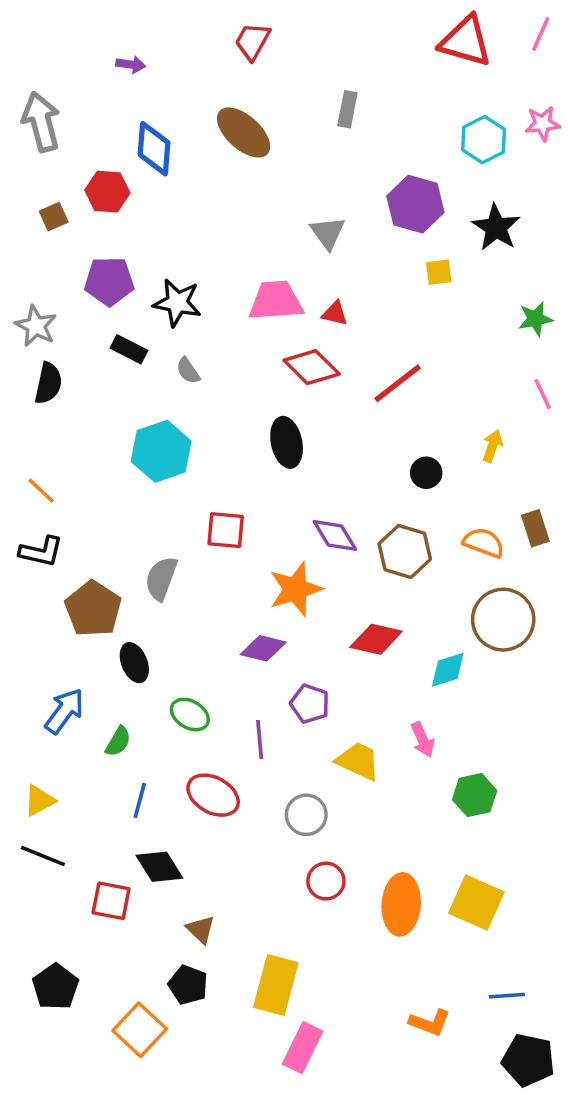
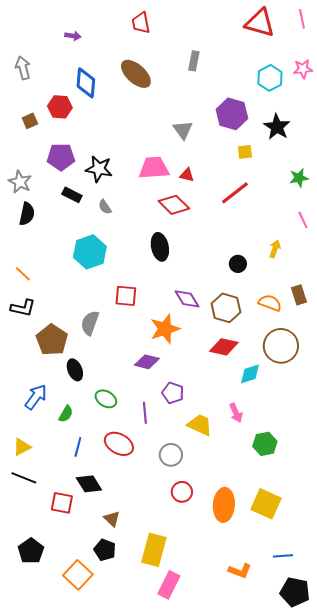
pink line: (541, 34) -> (302, 19), turned -36
red trapezoid: (252, 41) -> (141, 23), turned -40
gray arrow: (41, 122) -> (23, 68), size x0.7
red line: (398, 383) -> (235, 193), moved
red diamond: (376, 639) -> (224, 347), moved

